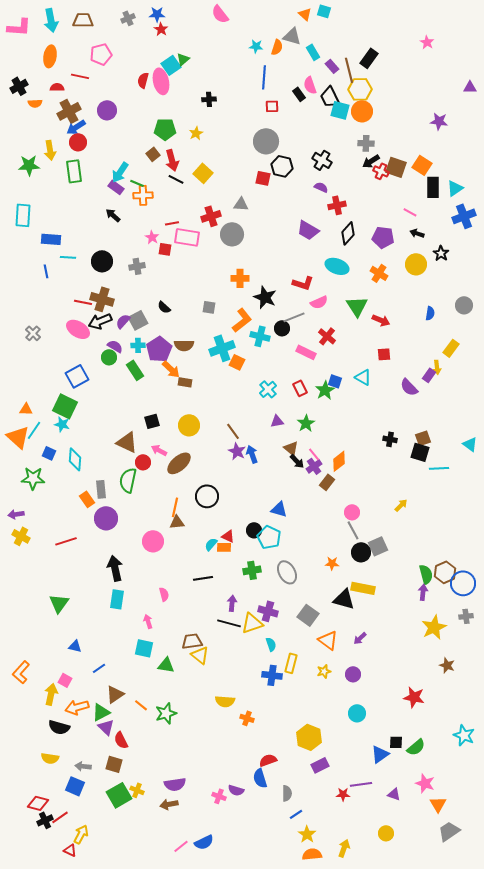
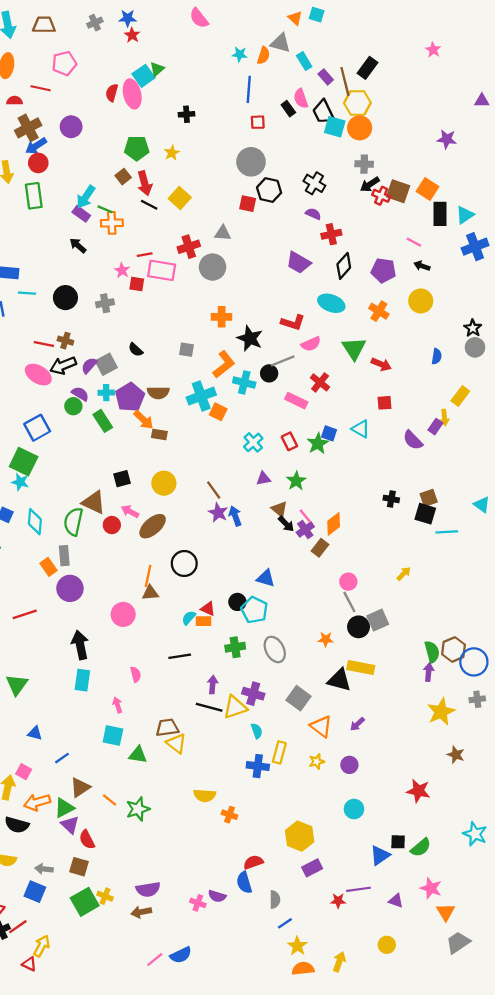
black star: (441, 253) -> (473, 328), moved
brown cross: (102, 299) -> (65, 341), size x0.6
green semicircle: (128, 480) -> (73, 522), moved

